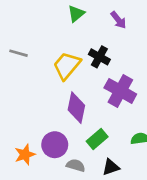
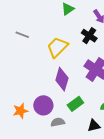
black cross: (99, 57) -> (89, 36), moved
gray semicircle: (76, 165) -> (58, 122), turned -32
black triangle: (111, 167) -> (94, 126), moved

